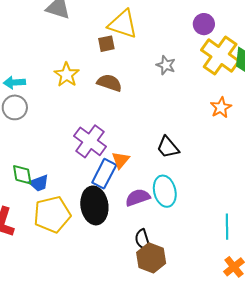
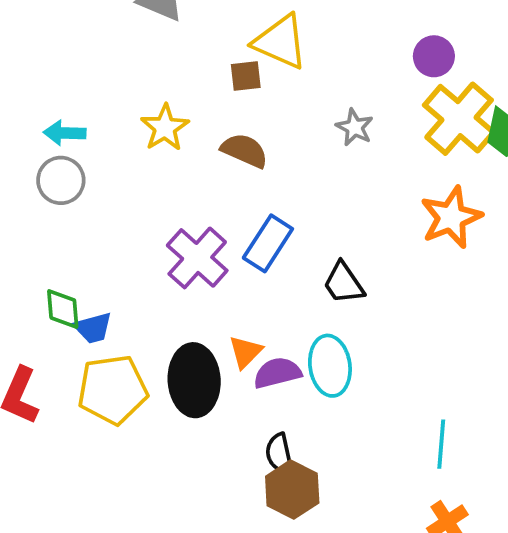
orange star: (221, 108) -> (451, 217), size x1.5
orange triangle: (121, 160) -> (245, 352), moved
blue rectangle: (104, 174) -> (268, 243), moved

